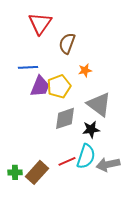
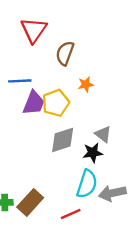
gray triangle: (99, 104) -> (103, 134), moved, size x0.6
red line: (67, 161) -> (71, 214), moved

